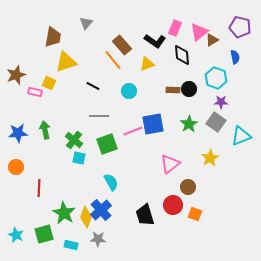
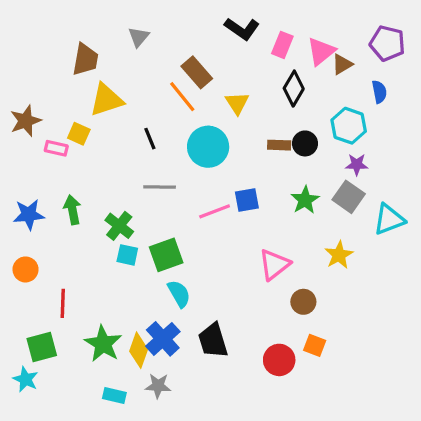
black L-shape: (155, 41) -> (242, 29), moved
black diamond: (182, 55) -> (294, 89), turned 35
yellow triangle: (147, 64) -> (237, 103), turned -42
black line: (93, 86) -> (150, 139), turned 40
cyan circle: (129, 91) -> (208, 147), size x1.6
blue square: (153, 124) -> (247, 200), size x0.7
green square: (107, 144) -> (166, 255), moved
red circle: (173, 205) -> (279, 360), moved
black trapezoid: (145, 215) -> (213, 341), moved
green square: (44, 234) -> (42, 347), moved

